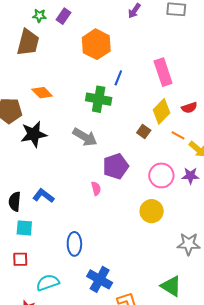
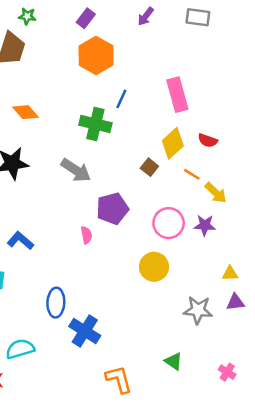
purple rectangle: (63, 16) -> (86, 18), moved
red semicircle: (189, 108) -> (208, 140), turned 35
blue cross: (100, 279) -> (85, 331), moved
green triangle: (171, 286) -> (174, 361), size x0.7

